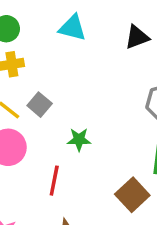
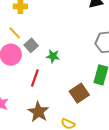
gray square: (40, 105) -> (31, 45), moved

